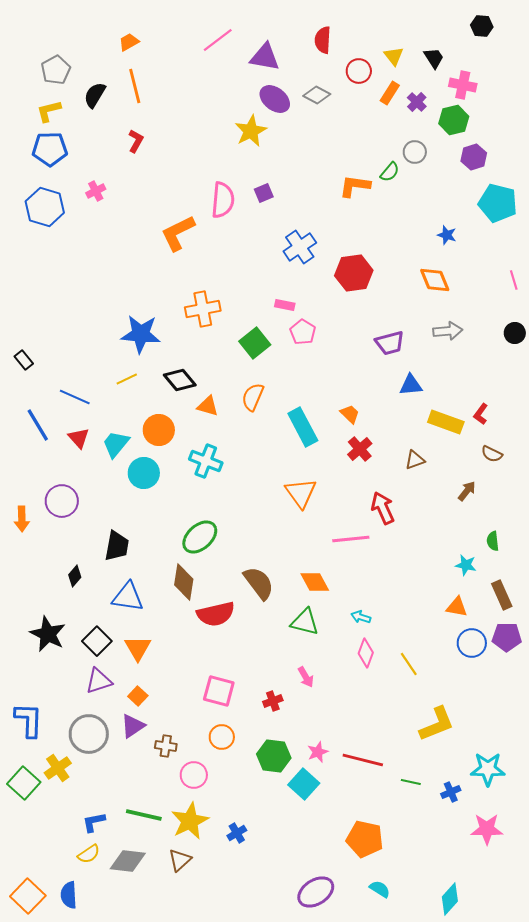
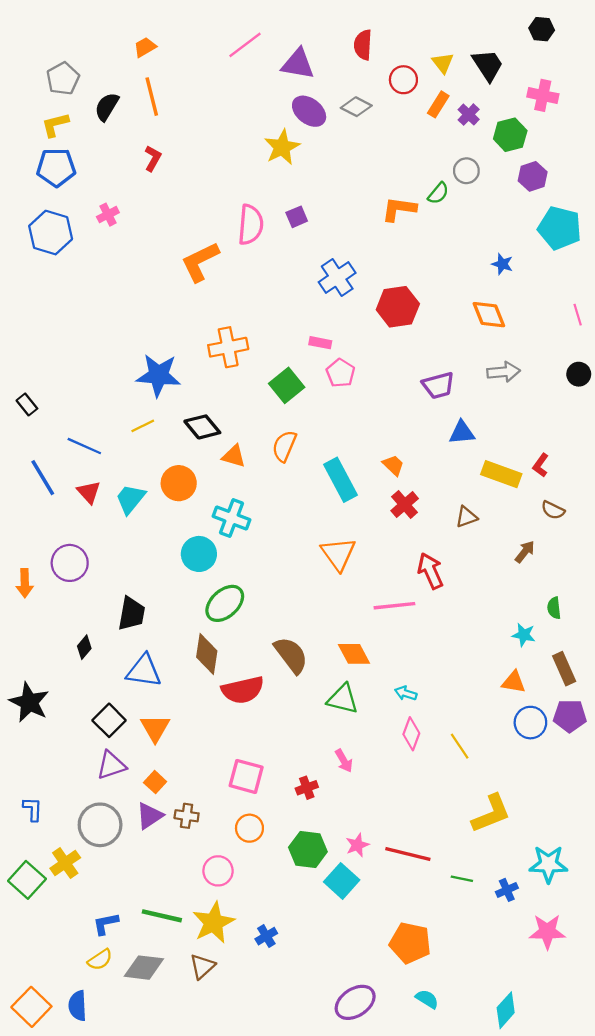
black trapezoid: (434, 58) -> (488, 65), size x1.4
pink cross: (463, 85) -> (543, 95), moved
cyan circle: (144, 473) -> (199, 554), moved
black star: (48, 634) -> (29, 702), moved
blue L-shape: (29, 720) -> (33, 809), size x0.6
brown cross: (166, 746) -> (187, 816), moved

